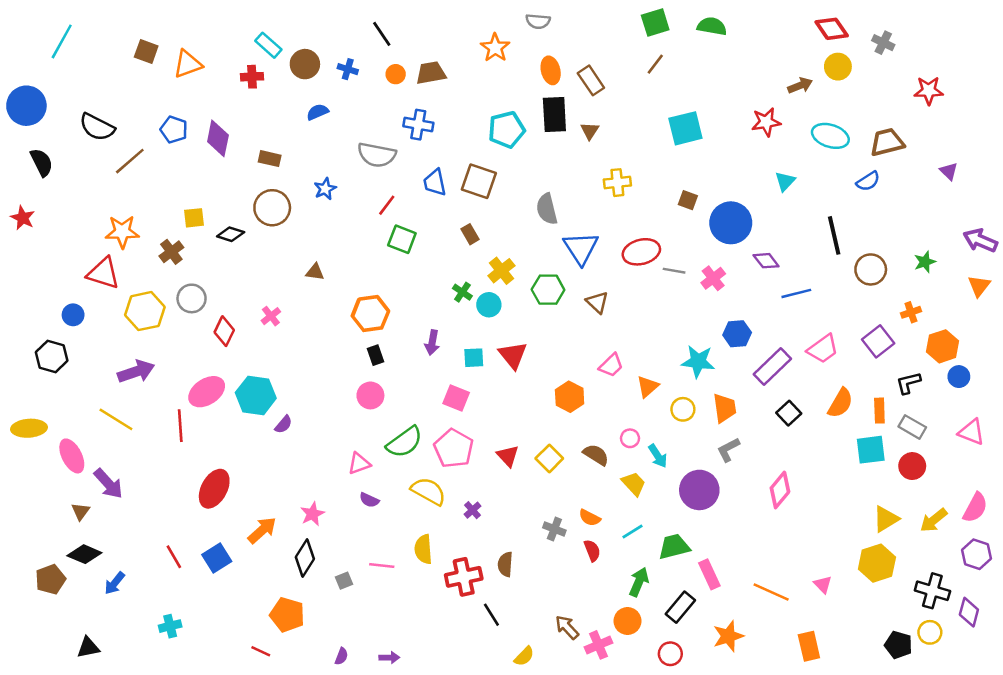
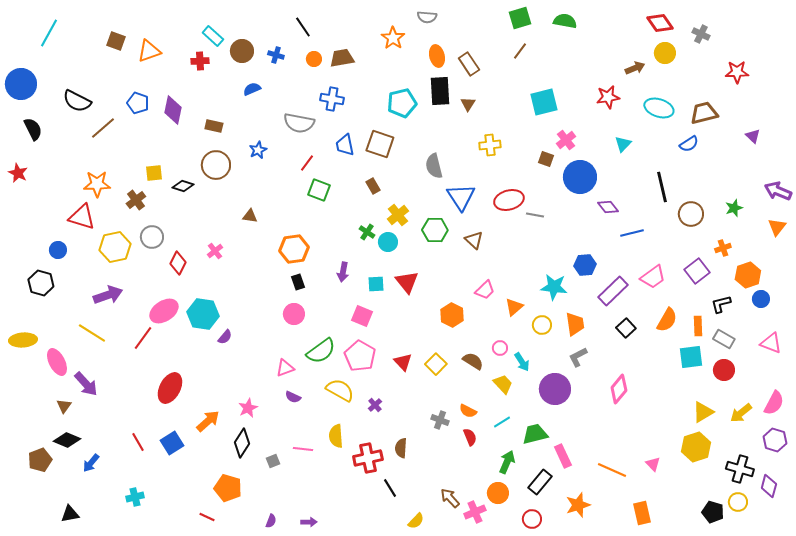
pink cross: (713, 278) -> (566, 140), moved
red line: (180, 426) -> (143, 338), turned 40

